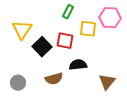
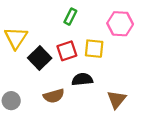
yellow square: (88, 29) -> (94, 49), moved
red square: (65, 41) -> (67, 51), turned -30

